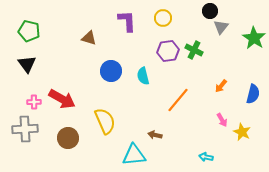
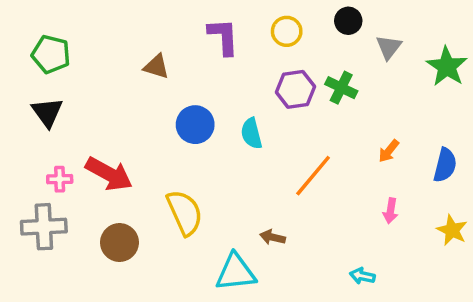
black circle: (210, 11) -> (348, 21), moved
pink arrow: (222, 120) -> (390, 211), turned 40
yellow star: (242, 132) -> (452, 230), moved

